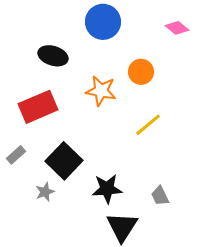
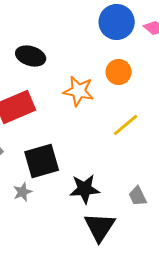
blue circle: (103, 22) -> (117, 22), moved
black square: (64, 161) -> (42, 161), turned 30

